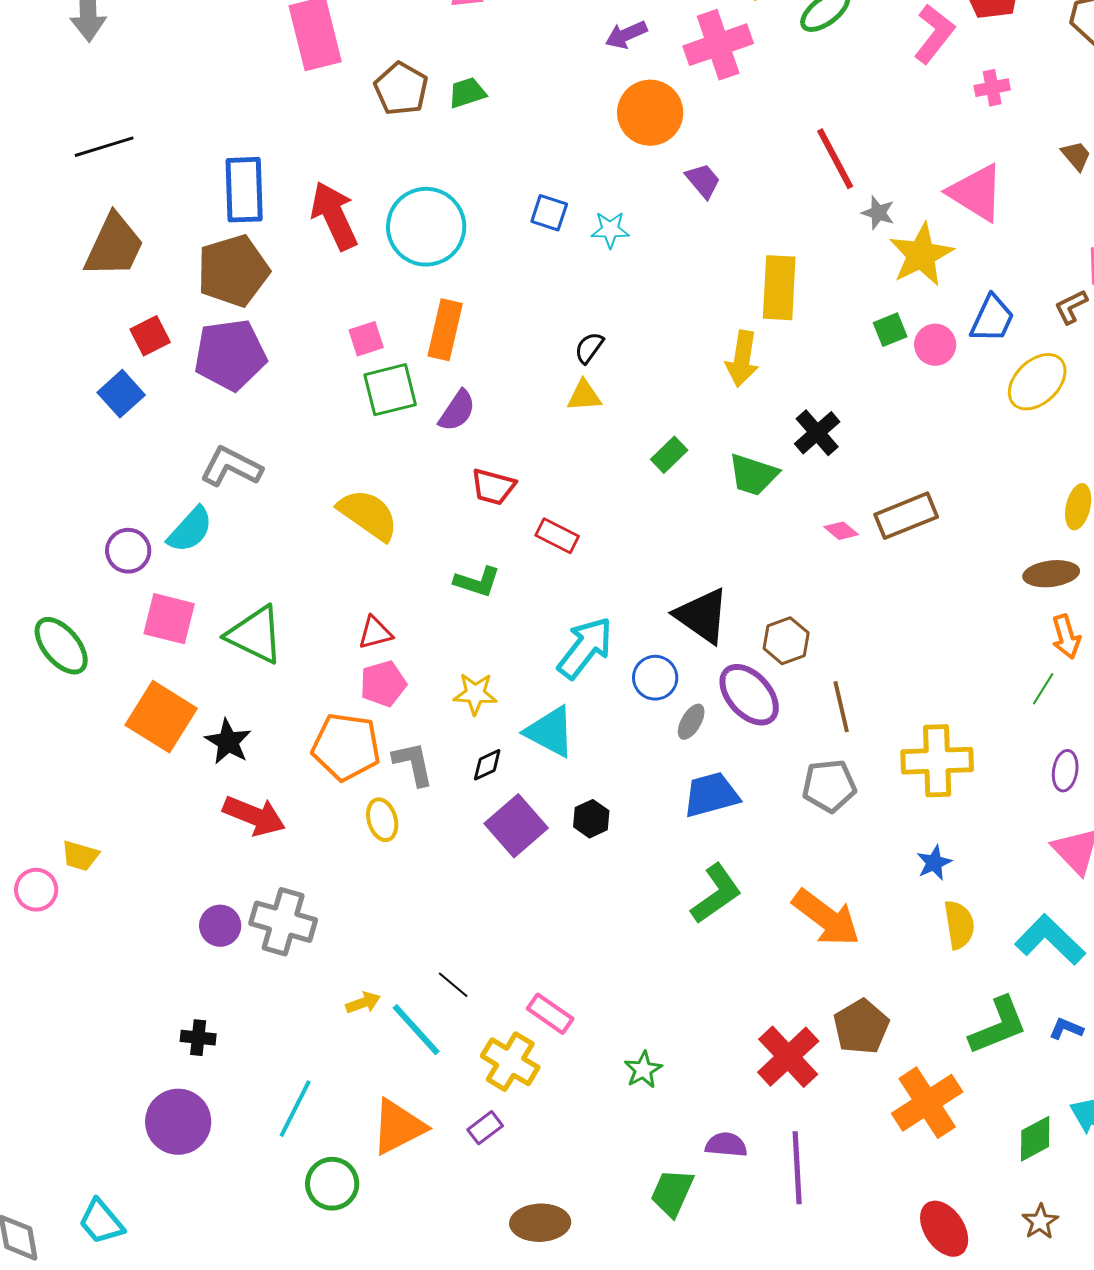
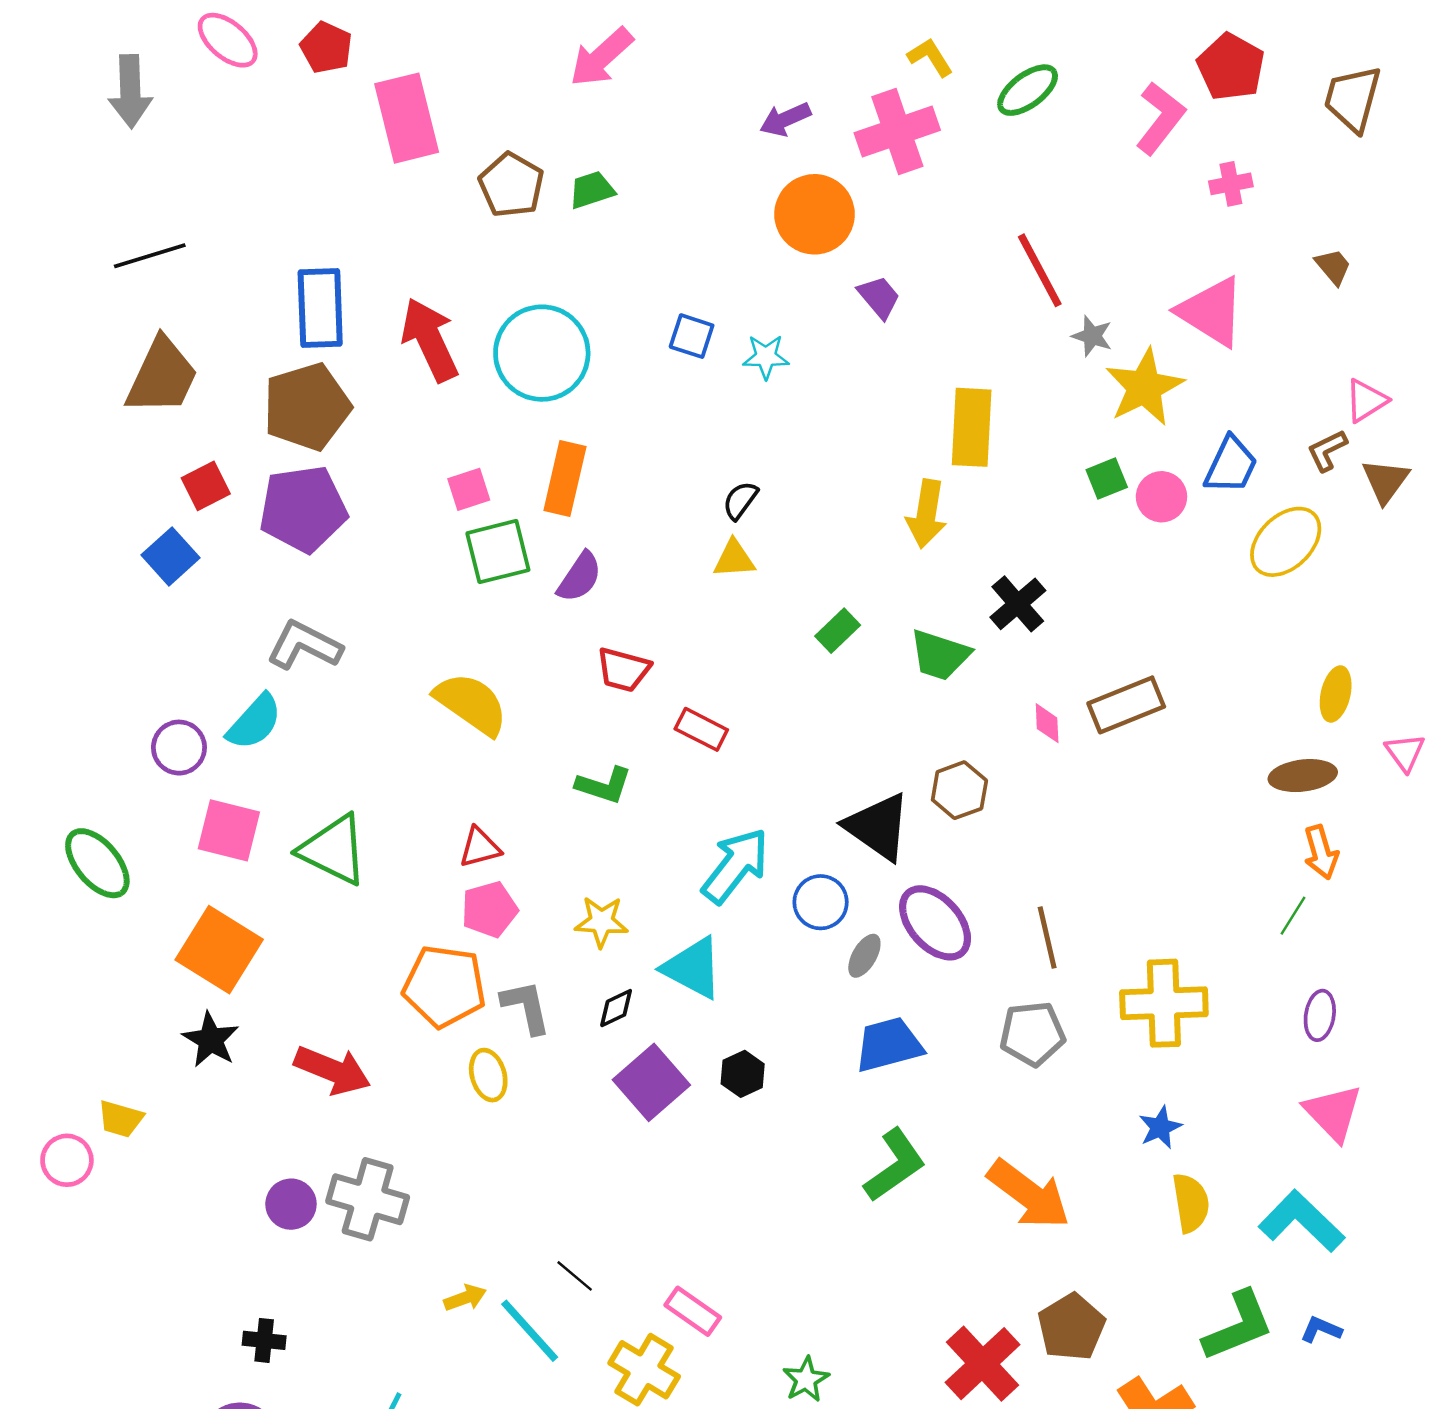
pink diamond: (841, 531) -> (1047, 723), turned 48
brown hexagon: (786, 641) -> (959, 790), moved
black star: (228, 742) -> (211, 1040), moved

